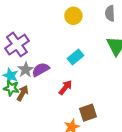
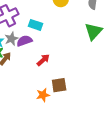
cyan rectangle: (76, 57) -> (36, 25), moved, turned 48

